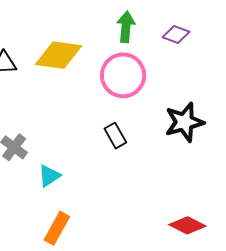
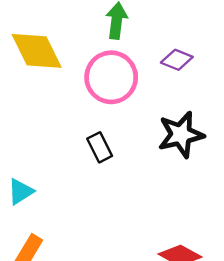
purple diamond: (176, 34) -> (177, 60), moved
yellow diamond: (59, 55) -> (37, 51), turned 54

